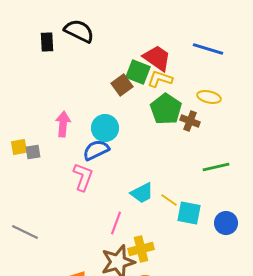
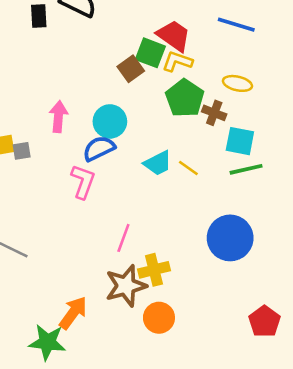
cyan trapezoid: (142, 193) -> (158, 163), moved
yellow line: (169, 200) -> (188, 168), moved
cyan square: (189, 213) -> (240, 141), moved
blue circle: (226, 223) -> (230, 238), moved, size x1.6

